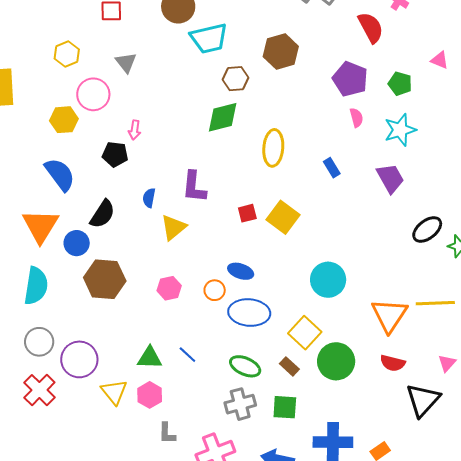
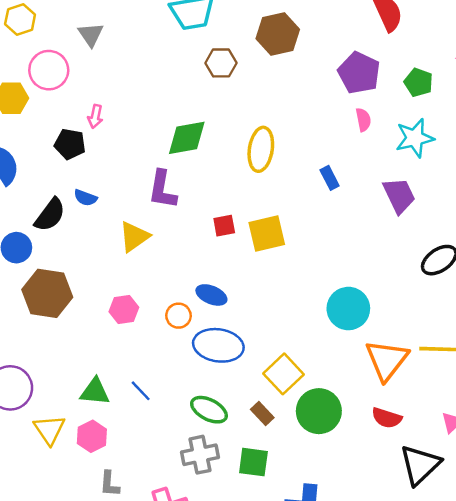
green diamond: (223, 117) -> (187, 138), moved
blue semicircle: (149, 198) -> (85, 198), moved, turned -84
yellow square: (283, 217) -> (267, 234), turned 36
cyan circle: (328, 280) -> (348, 309), moved

